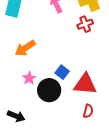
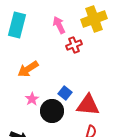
red cross: (85, 24) -> (74, 45), moved

